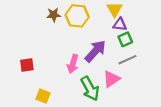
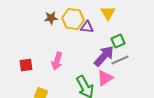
purple triangle: (120, 24) -> (87, 27), moved
purple arrow: (95, 51) -> (104, 56), moved
pink arrow: (73, 64) -> (57, 61), moved

